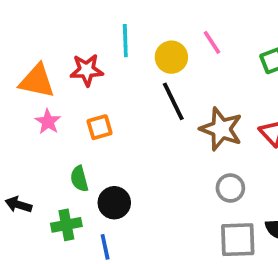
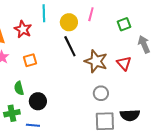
pink line: (212, 42) -> (91, 14), turned 48
red star: (87, 70) -> (23, 29), turned 30
blue line: (105, 247) -> (33, 125), turned -72

